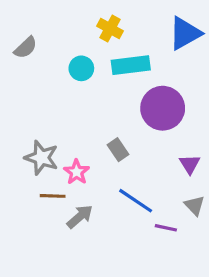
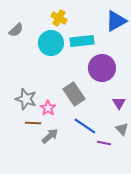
yellow cross: (110, 28) -> (59, 18), moved
cyan circle: (81, 68) -> (51, 43), size x1.6
gray rectangle: (118, 150) -> (74, 94), size x1.6

